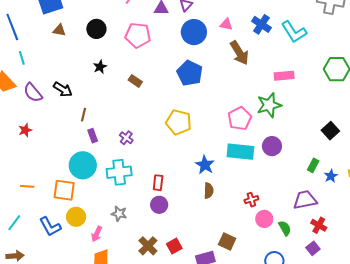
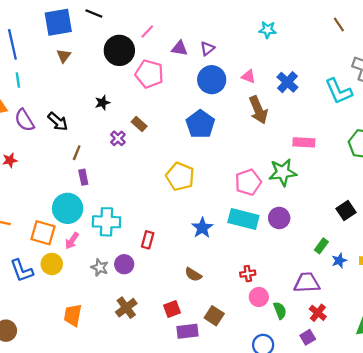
black circle: (96, 29) -> (119, 50), moved, size x1.4
brown triangle: (59, 30) -> (64, 56), turned 48
cyan L-shape: (294, 32) -> (339, 91), moved
purple cross: (126, 138) -> (118, 138), moved
brown semicircle: (209, 191) -> (193, 274), moved, turned 112
purple circle: (159, 205) -> (124, 264), moved
pink arrow: (97, 234) -> (72, 241), moved
red square: (174, 246) -> (172, 309), moved

